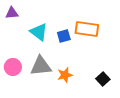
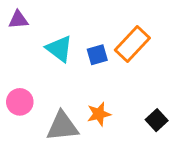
orange rectangle: (87, 29) -> (132, 44), turned -55
gray triangle: (41, 66) -> (62, 126), moved

